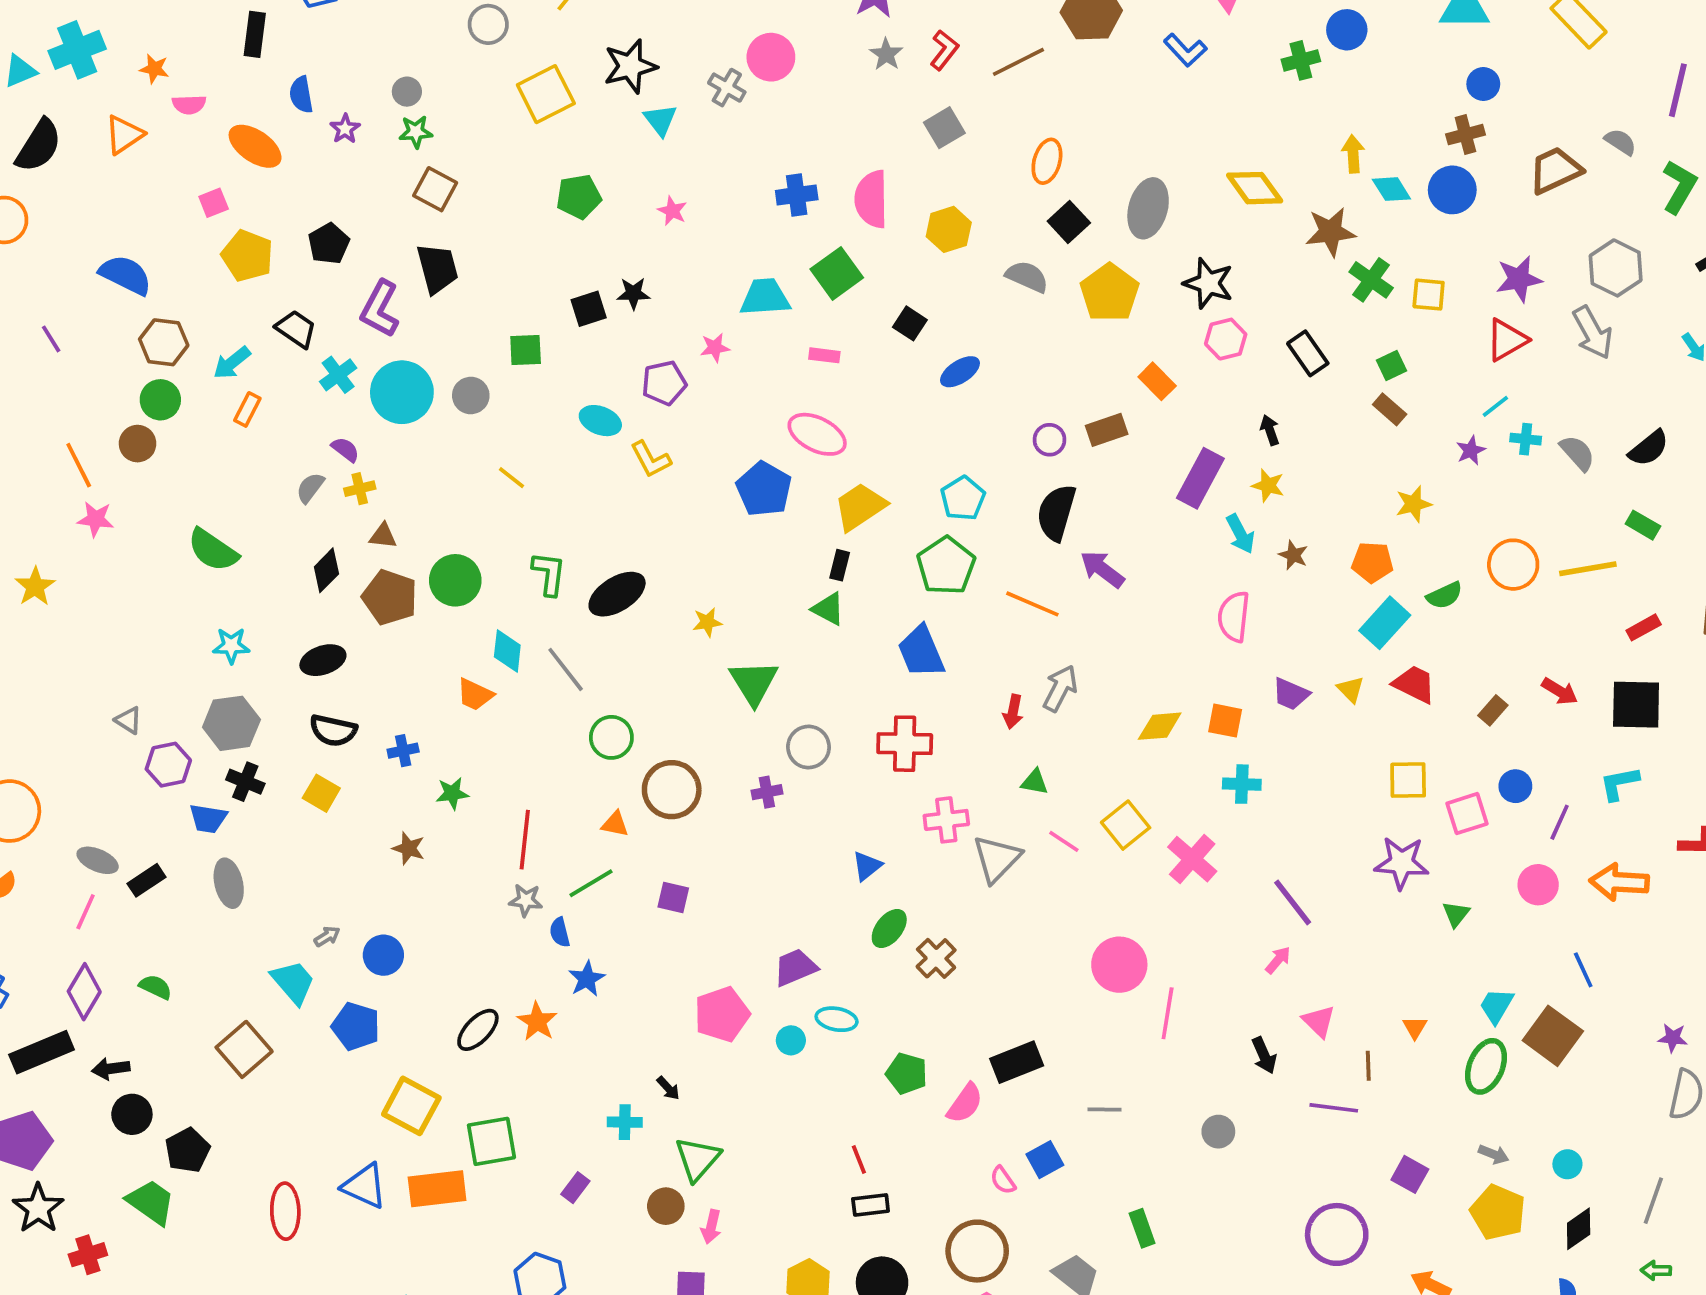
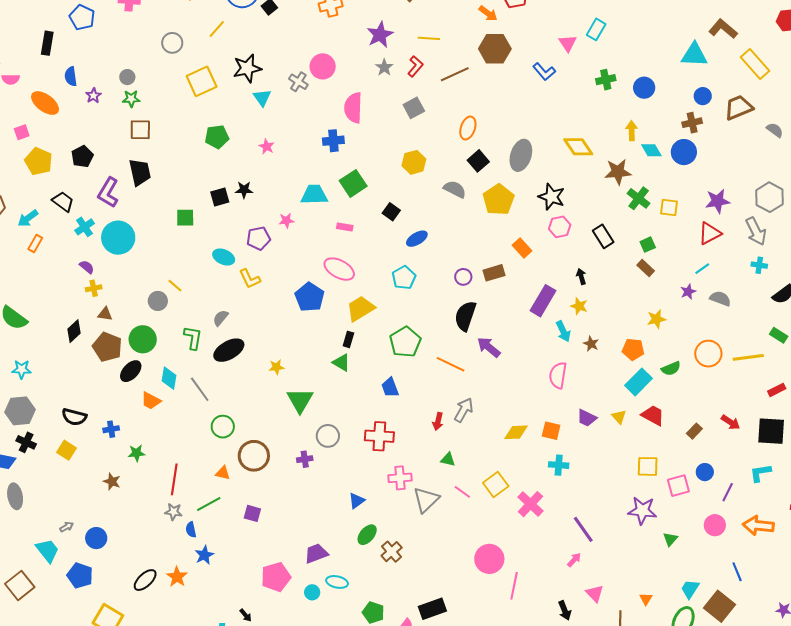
blue circle: (1347, 30) -> (644, 88), moved
brown trapezoid: (1555, 170) -> (739, 108), moved
brown square: (435, 189) -> (140, 130), turned -30
pink semicircle: (871, 199) -> (353, 108), moved
gray circle: (471, 396) -> (158, 301), moved
cyan cross: (1526, 439) -> (759, 265), moved
gray semicircle: (1577, 453) -> (720, 299), moved, turned -30
gray semicircle: (310, 488) -> (221, 318), moved
cyan pentagon: (963, 498) -> (404, 278), moved
blue trapezoid: (921, 652) -> (390, 387), size x0.7
black ellipse: (323, 660) -> (131, 371), moved, turned -30

